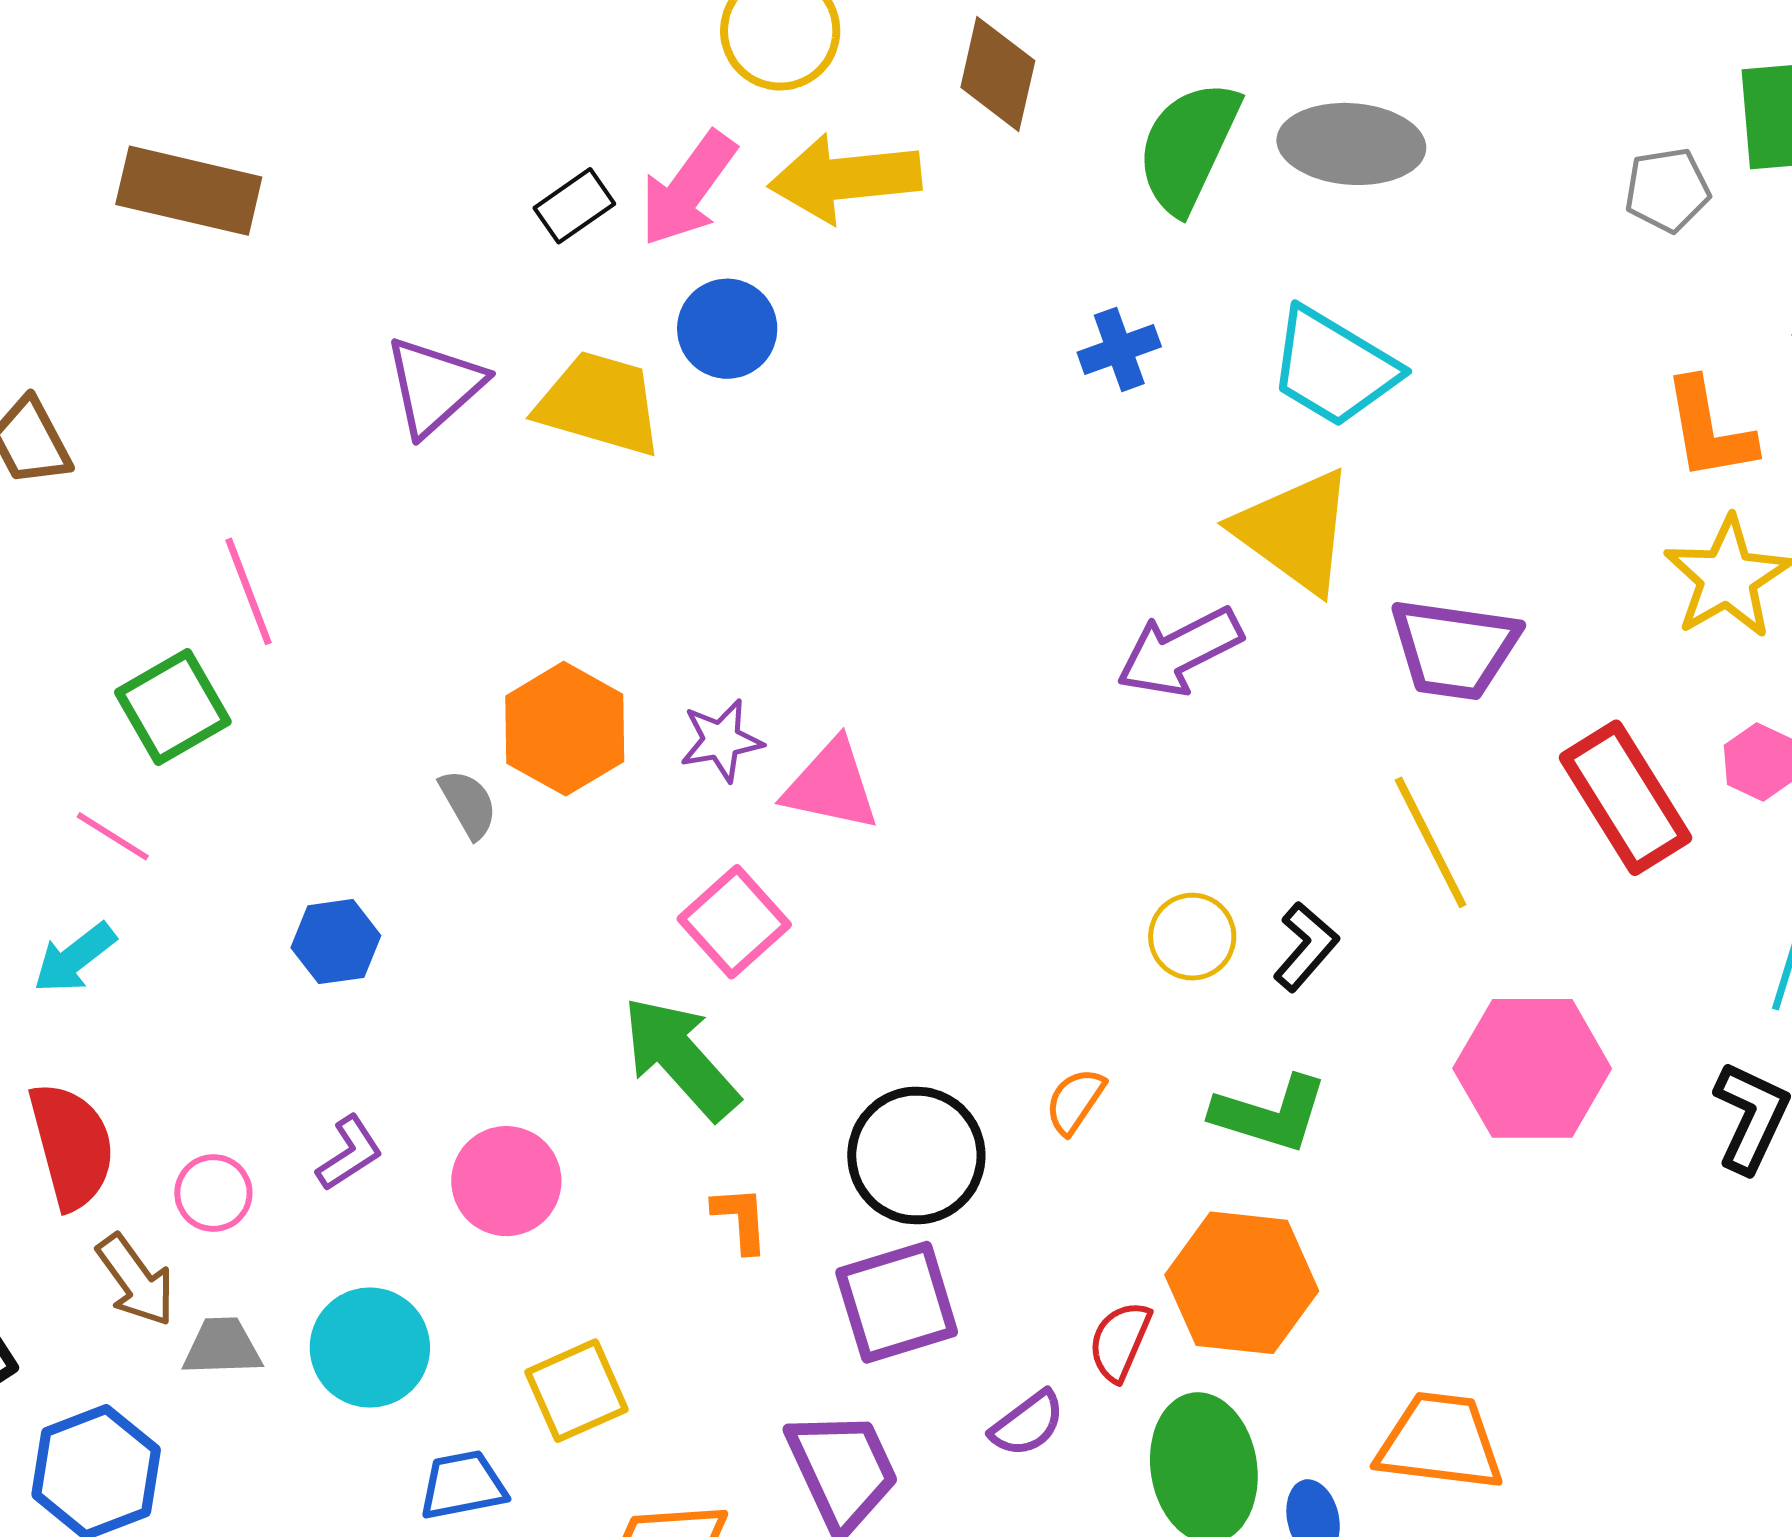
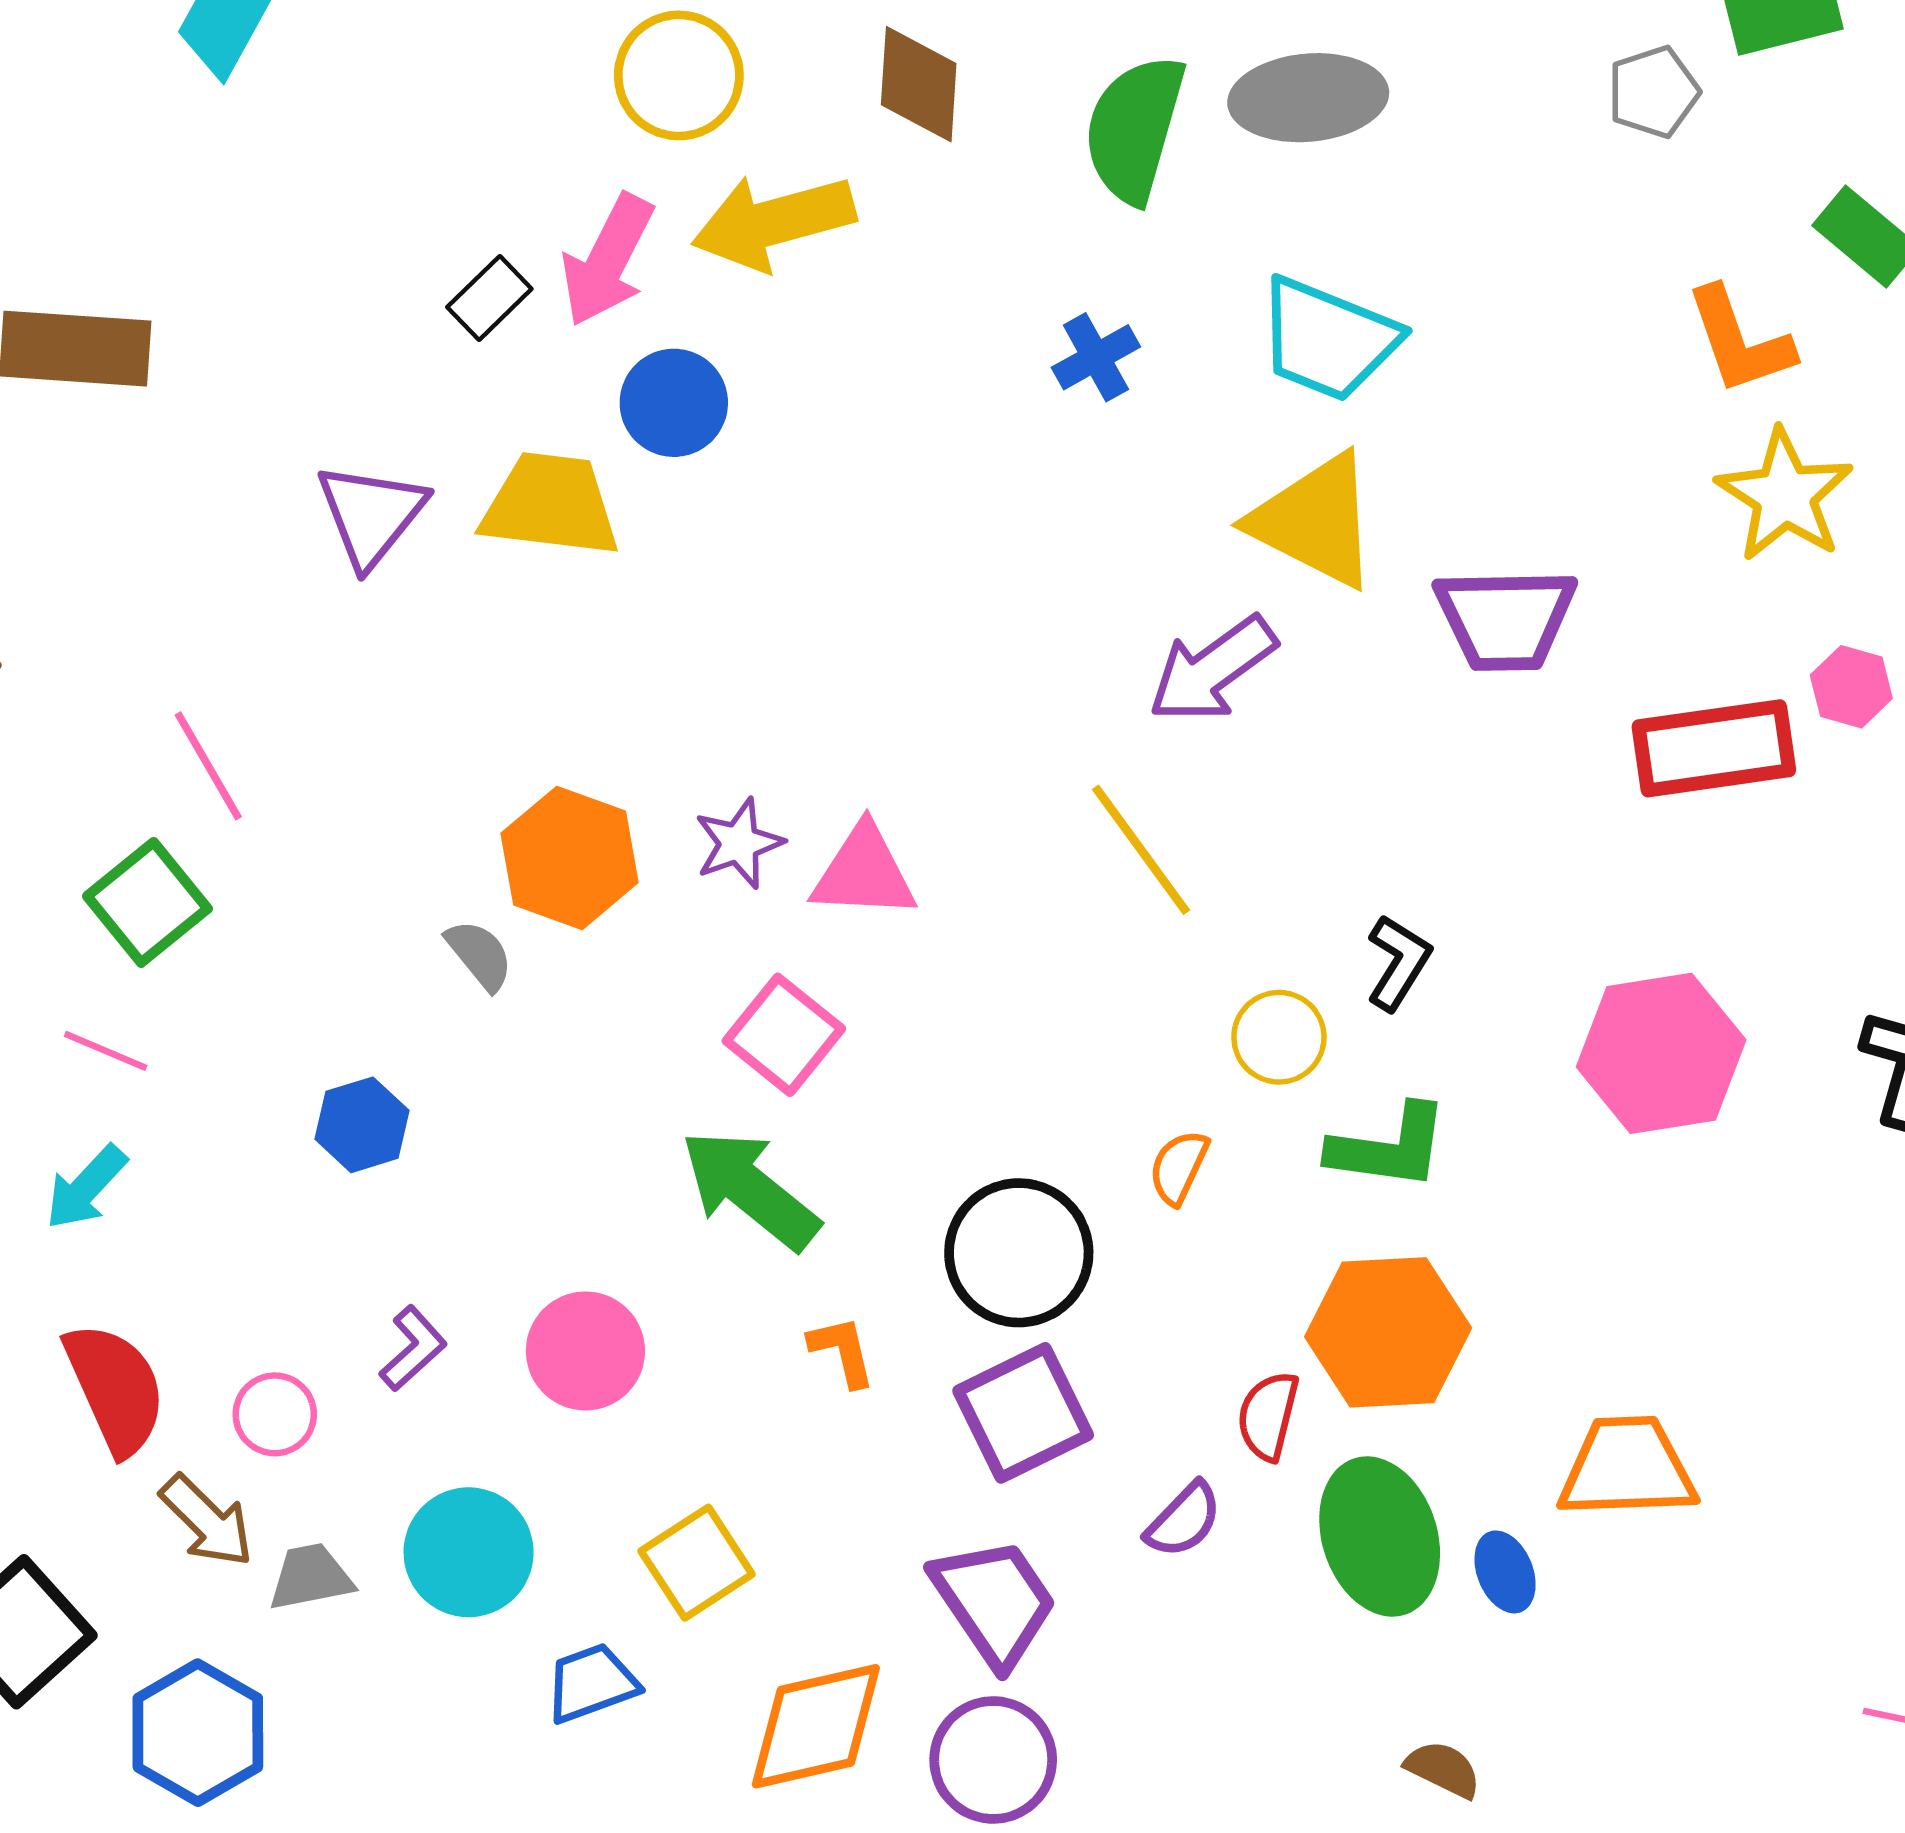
red rectangle: (1625, 798) -> (1714, 748), turned -57
yellow line: (1431, 842) -> (1141, 850), moved
yellow circle: (1192, 937) -> (1279, 1037), moved

